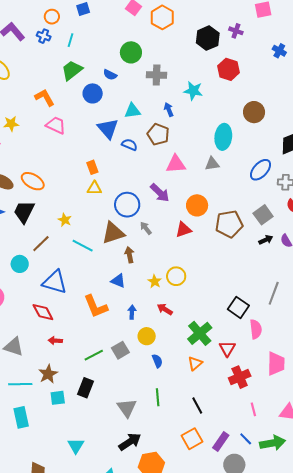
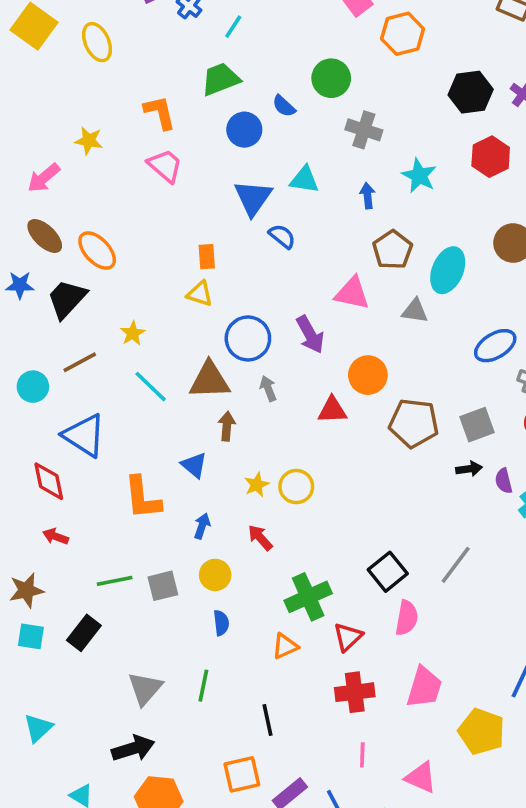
brown pentagon: (158, 134) -> (393, 250), moved

